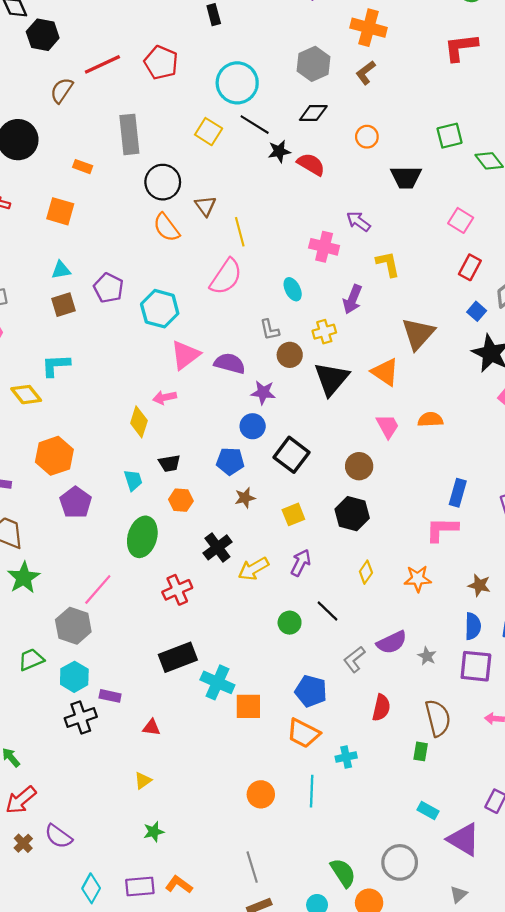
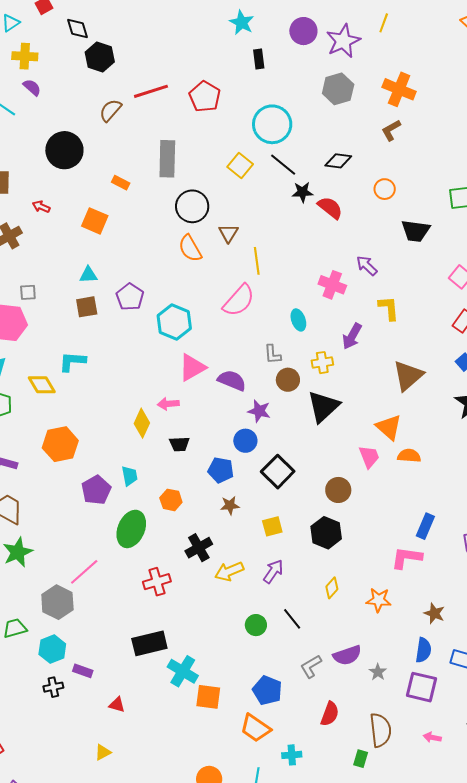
gray hexagon: (314, 64) -> (338, 89), moved
orange triangle: (385, 372) -> (389, 427), moved
black trapezoid: (169, 463) -> (179, 444), moved
purple pentagon: (76, 503) -> (96, 490), moved
black cross: (81, 717) -> (53, 687), size x0.7

